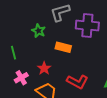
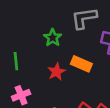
red star: (44, 68) -> (56, 72), moved

